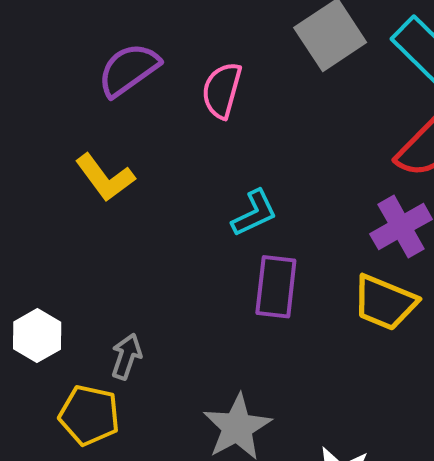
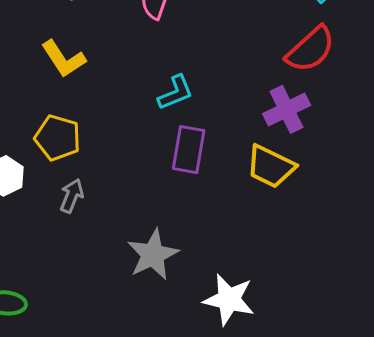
yellow pentagon: (89, 415) -> (58, 138), moved

